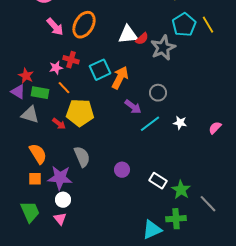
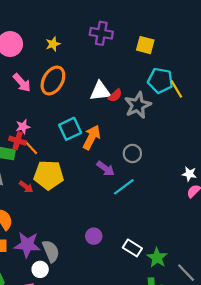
cyan pentagon: (184, 25) -> (160, 80), turned -30
yellow line: (208, 25) -> (176, 89), moved
red cross: (71, 60) -> (18, 141), moved
white star: (180, 123) -> (189, 174), moved
gray semicircle: (82, 157) -> (51, 251), moved
white circle: (63, 200) -> (40, 269), moved

